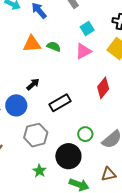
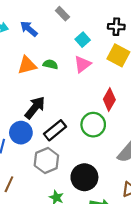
black arrow: (33, 84) -> (35, 108), size x1.6
black rectangle: (60, 103) -> (55, 130), moved
green circle: (85, 134) -> (93, 125), moved, size x1.5

